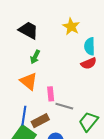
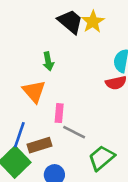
yellow star: (71, 26) -> (93, 22), moved
black trapezoid: (28, 30) -> (70, 22), moved
green arrow: (35, 57) -> (48, 61), turned -48

